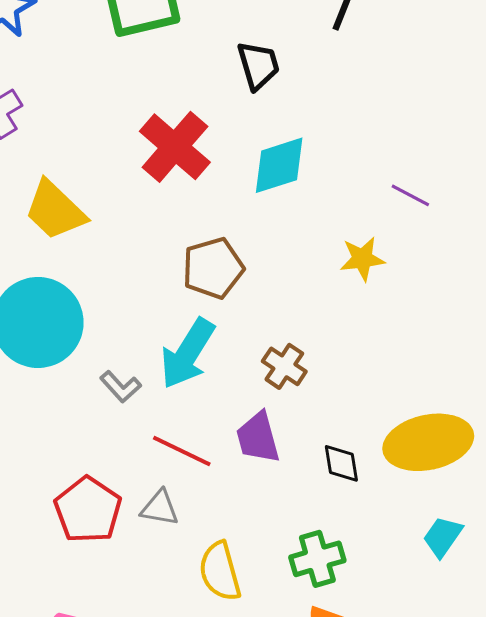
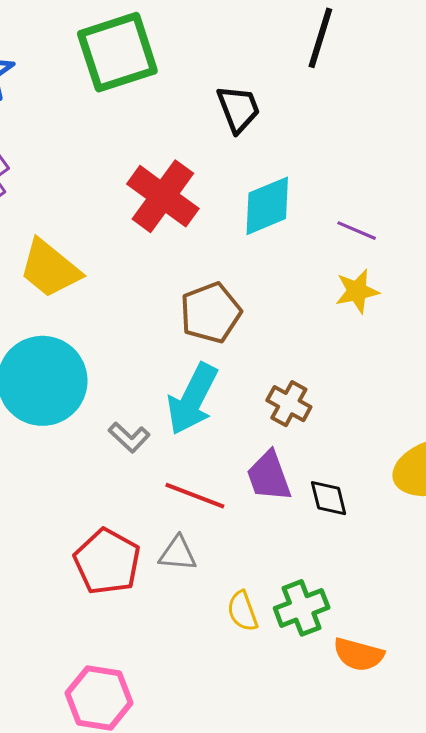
purple line: (410, 195) -> (357, 231), moved
black diamond: (341, 463) -> (329, 498), moved
green cross: (317, 559) -> (302, 608), moved
yellow semicircle: (220, 571) -> (242, 611), size x0.7

